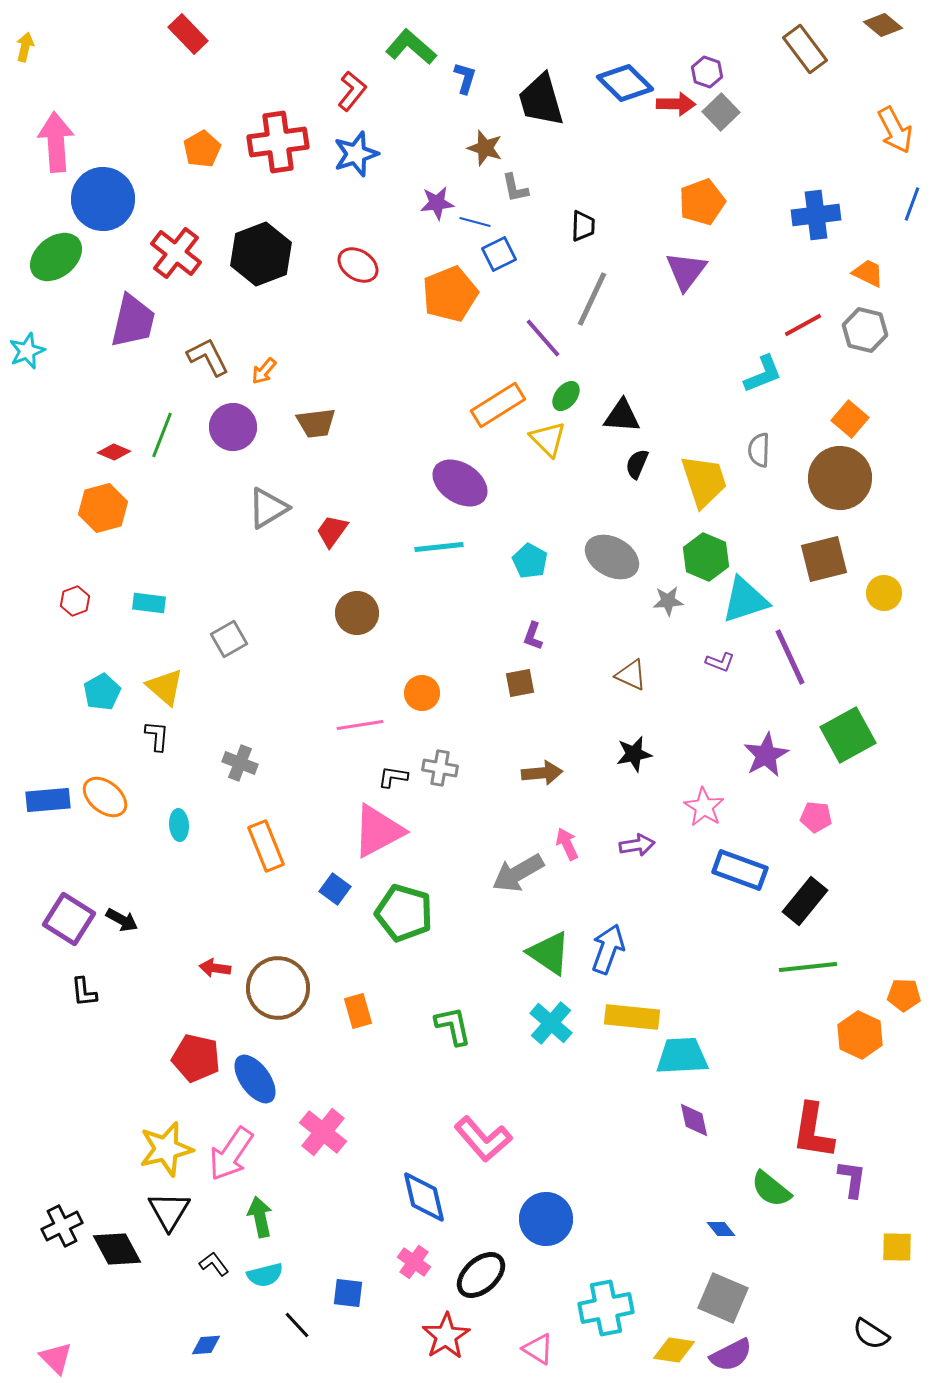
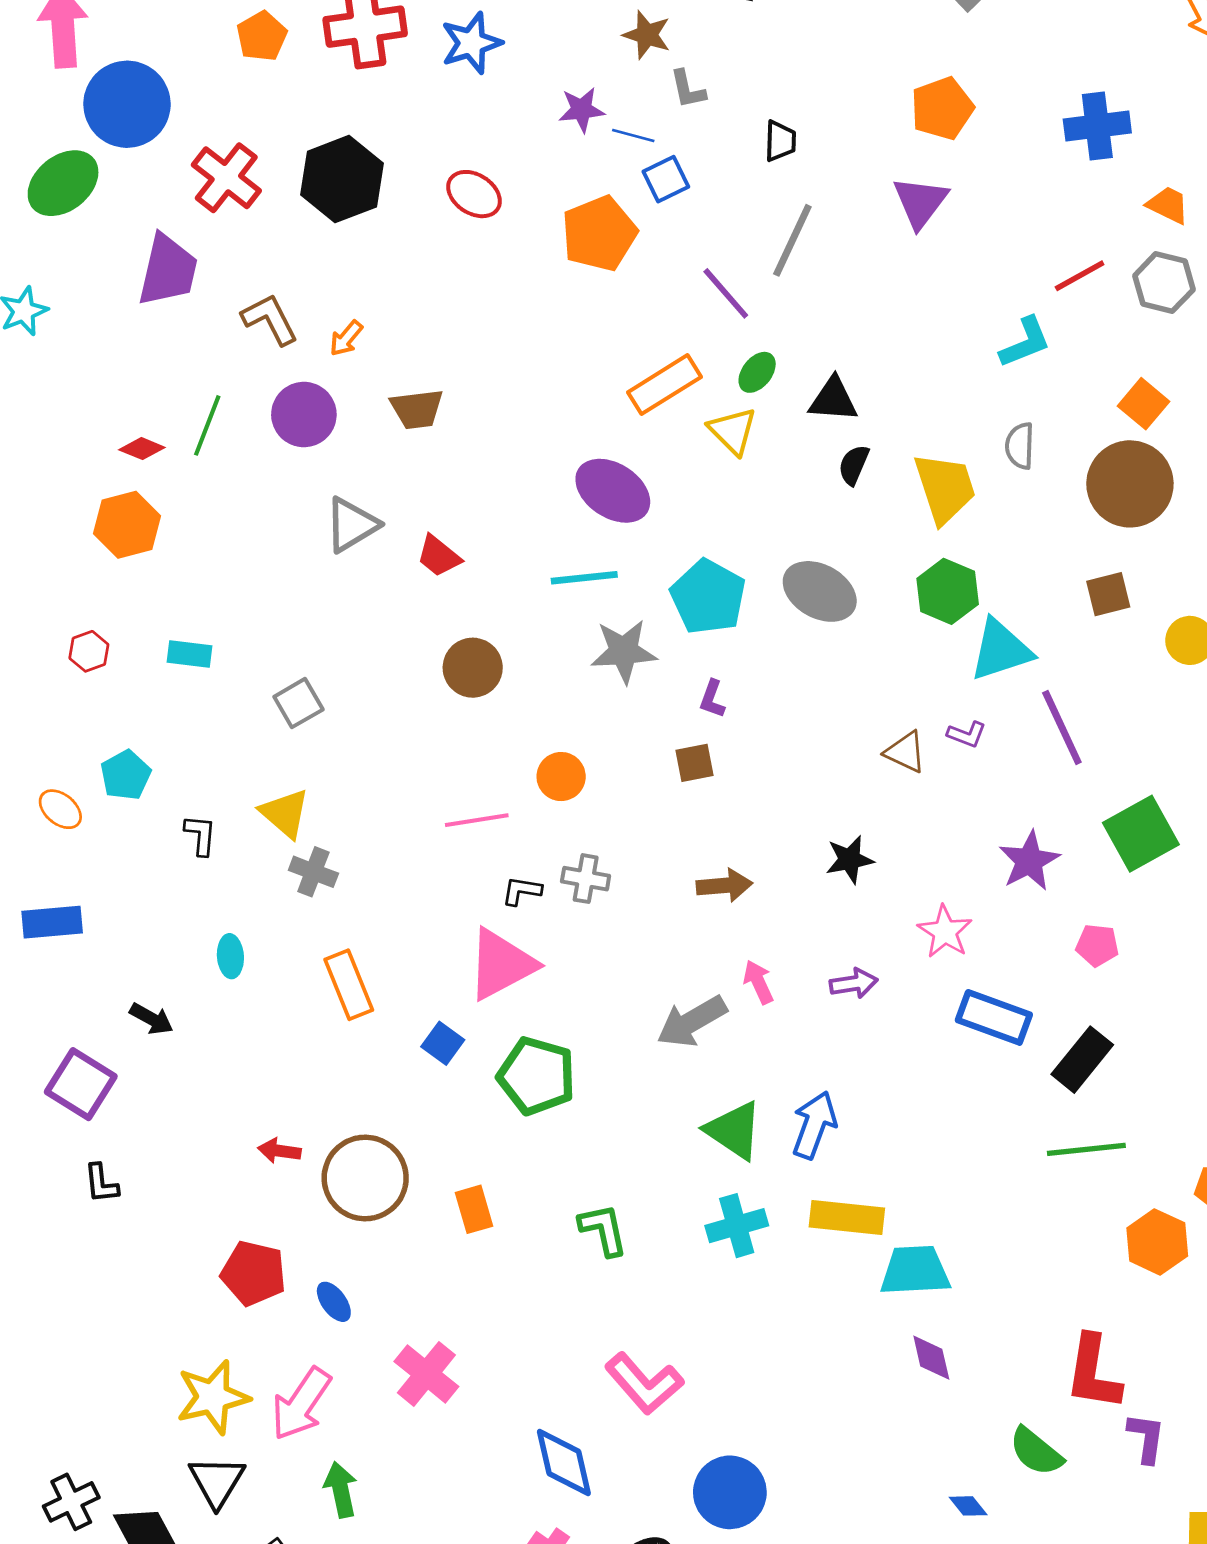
red trapezoid: (332, 531) -> (439, 556), turned -87
brown square: (824, 559) -> (1108, 594), size x0.7
cyan pentagon: (530, 561) -> (708, 597), size x1.6
gray star: (668, 601) -> (624, 651), moved, size x1.6
brown triangle: (631, 675) -> (905, 752), moved
yellow triangle: (165, 687) -> (285, 813), moved
orange ellipse: (105, 797) -> (60, 809), moved, size x0.7
black arrow: (122, 920) -> (151, 1019), moved
cyan cross: (551, 1023) -> (737, 1226), turned 33
blue ellipse: (255, 1079) -> (334, 1302), size x0.6

